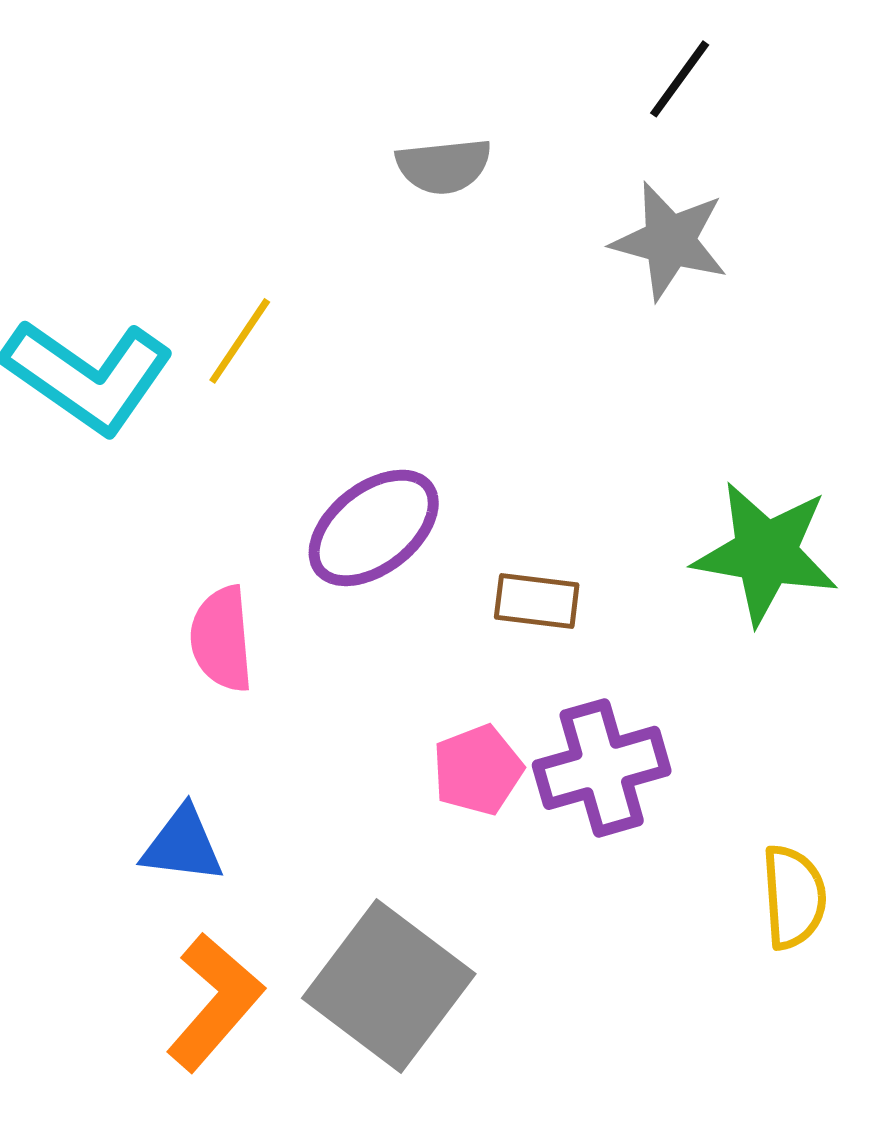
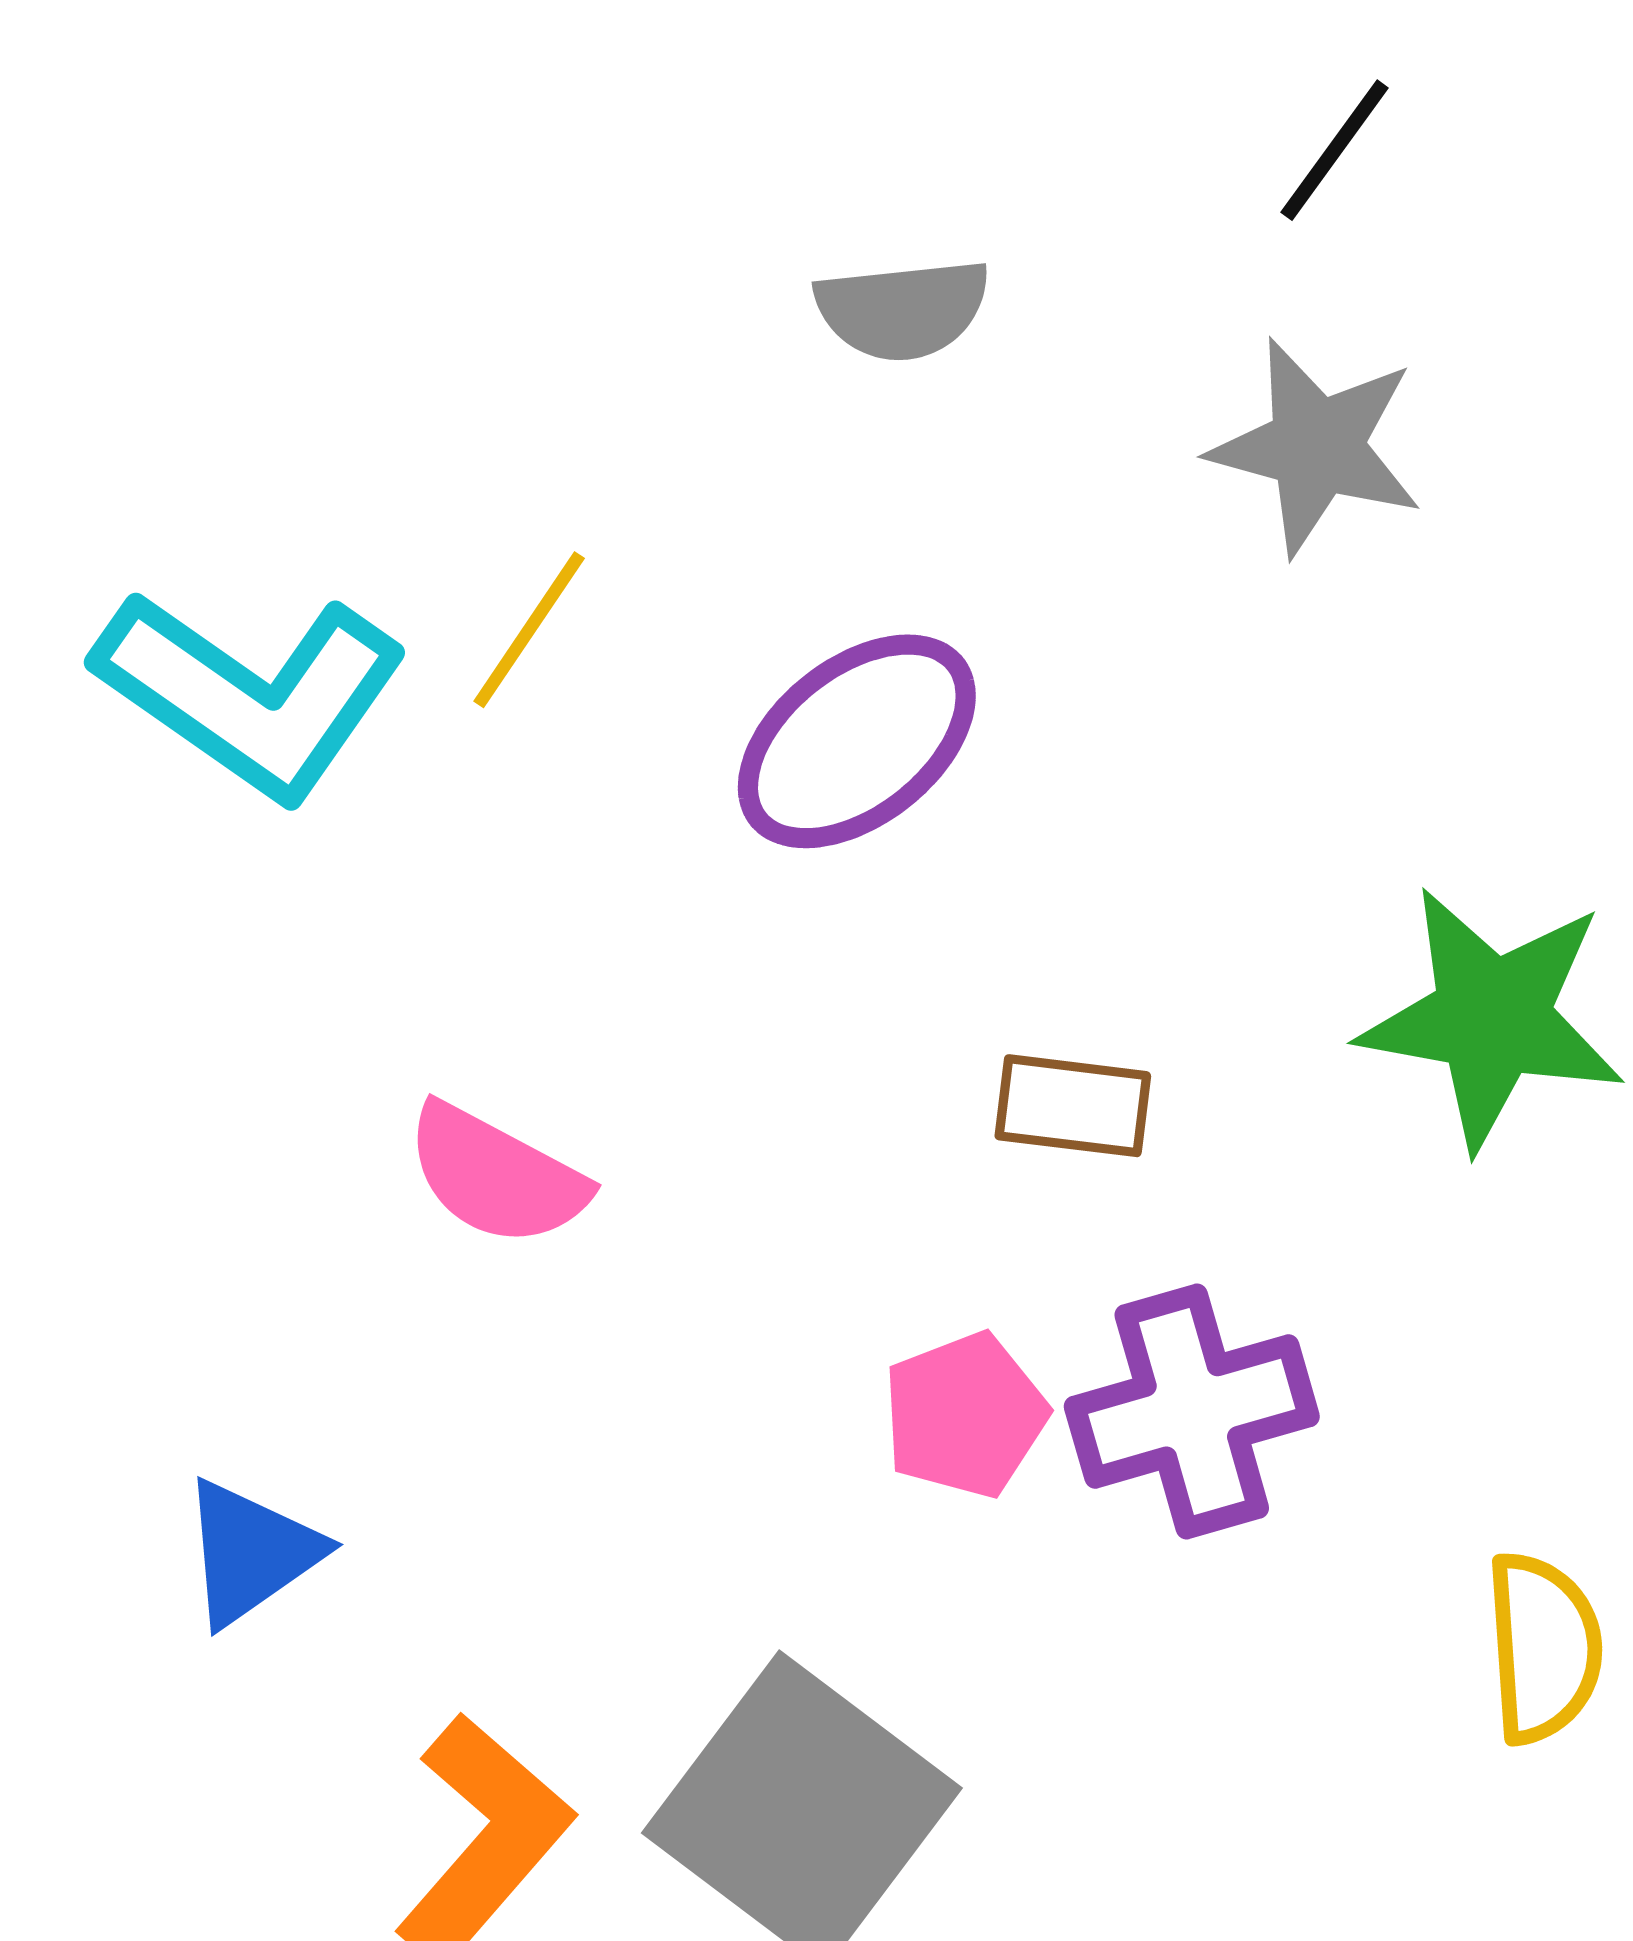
purple ellipse: (374, 528) -> (857, 741), moved
pink semicircle: (222, 639) -> (496, 1175), turned -57
blue triangle: (183, 845) -> (251, 1552), moved, turned -42

